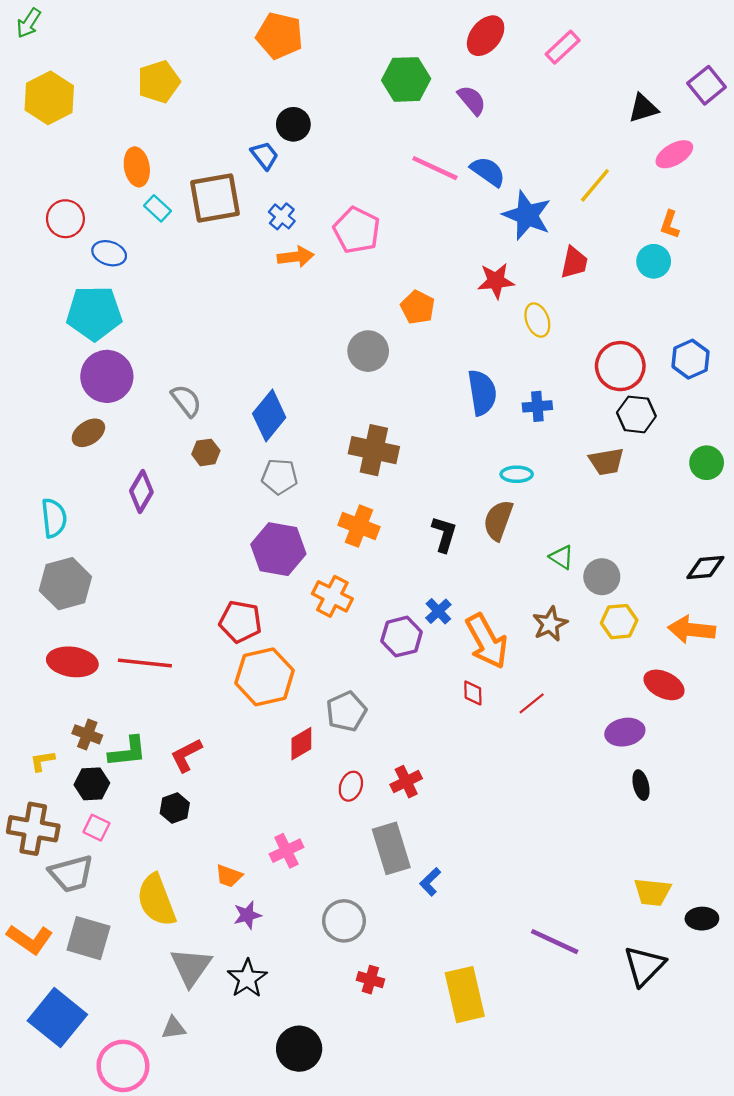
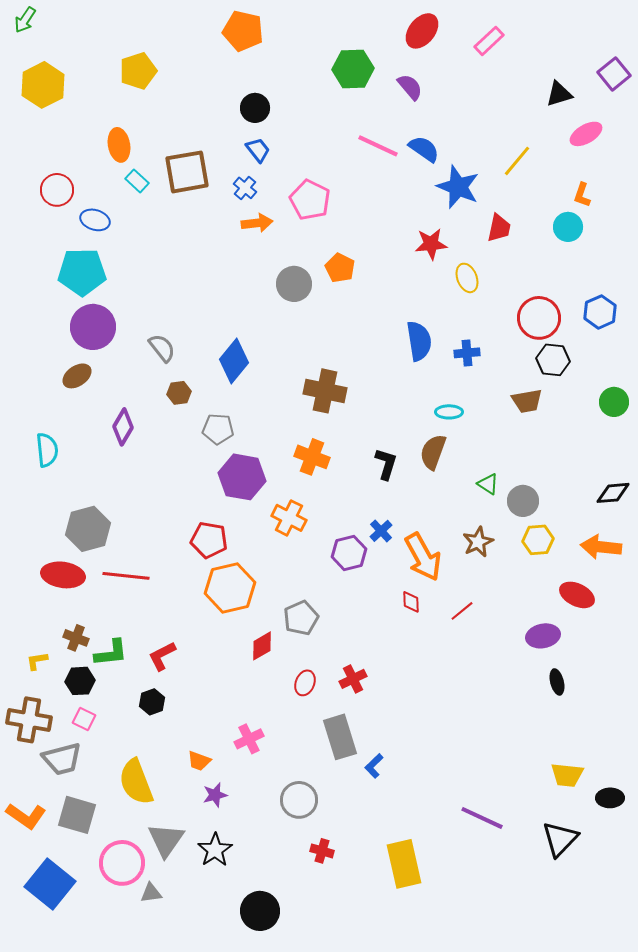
blue trapezoid: (265, 155) -> (258, 150), moved
orange pentagon: (418, 307) -> (340, 268), moved
gray circle: (368, 351) -> (294, 284), moved
gray pentagon: (280, 477) -> (218, 429), moved
gray hexagon: (65, 584) -> (88, 529), moved
pink circle: (123, 1066) -> (122, 863), moved

